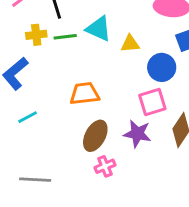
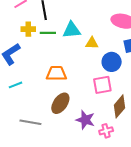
cyan triangle: (99, 29) -> (72, 30), turned -36
purple star: (137, 134) -> (85, 120), moved
pink cross: (105, 166) -> (106, 131), moved
gray line: (35, 180) -> (30, 122), moved

